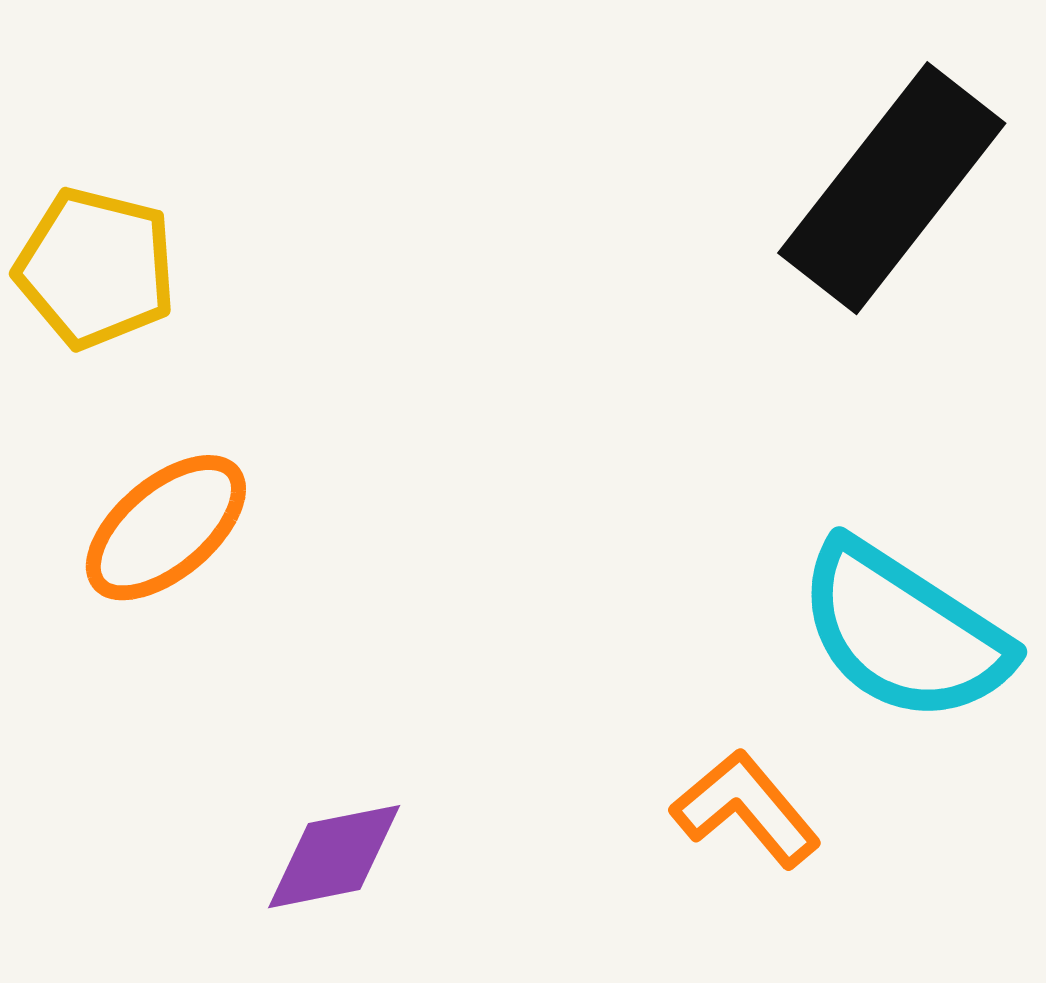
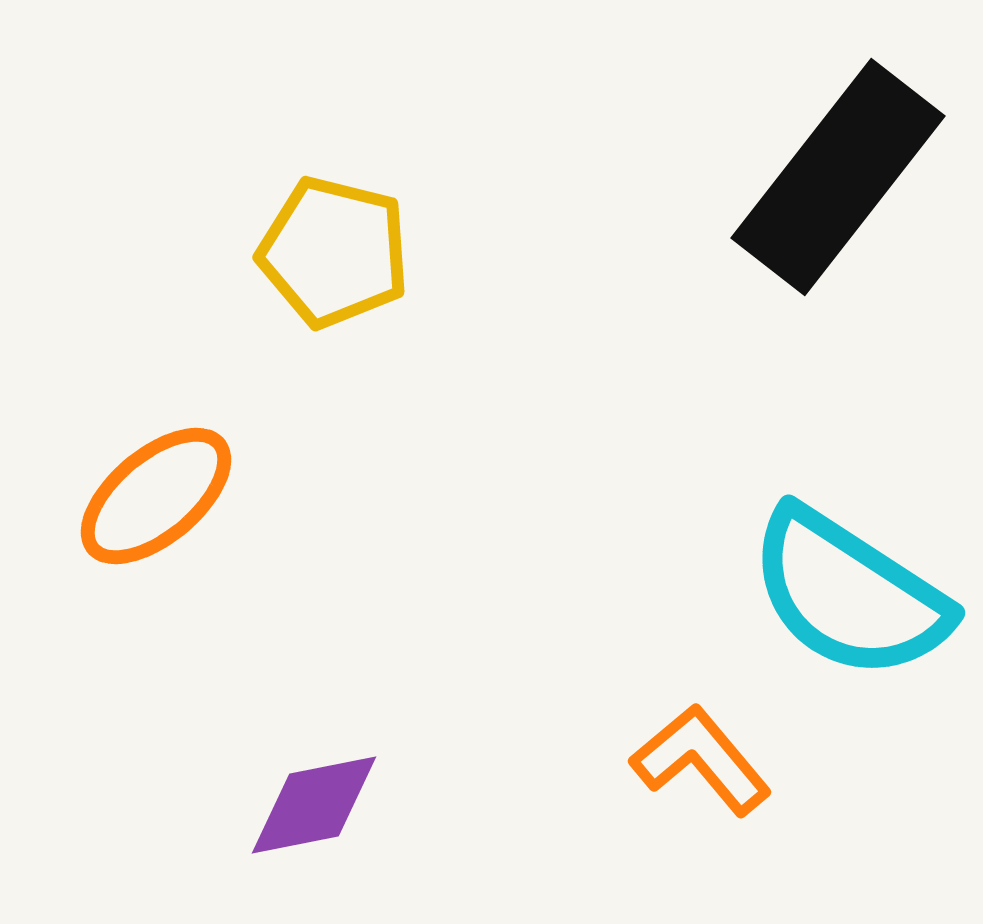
yellow pentagon: (96, 268) -> (334, 252), moved

